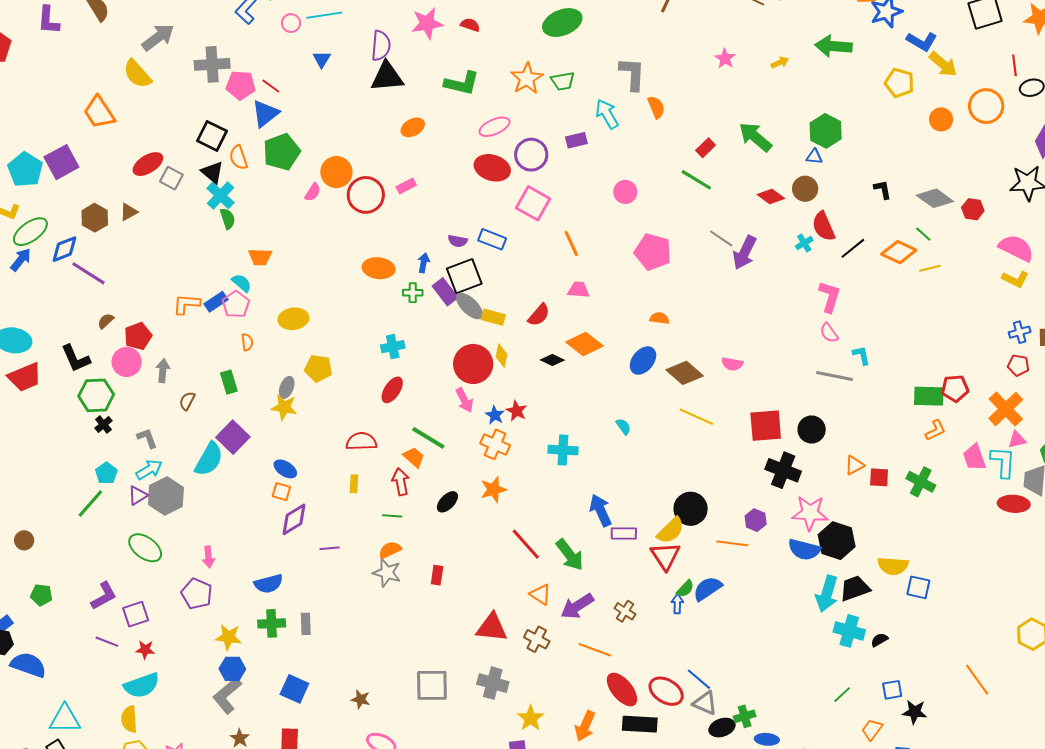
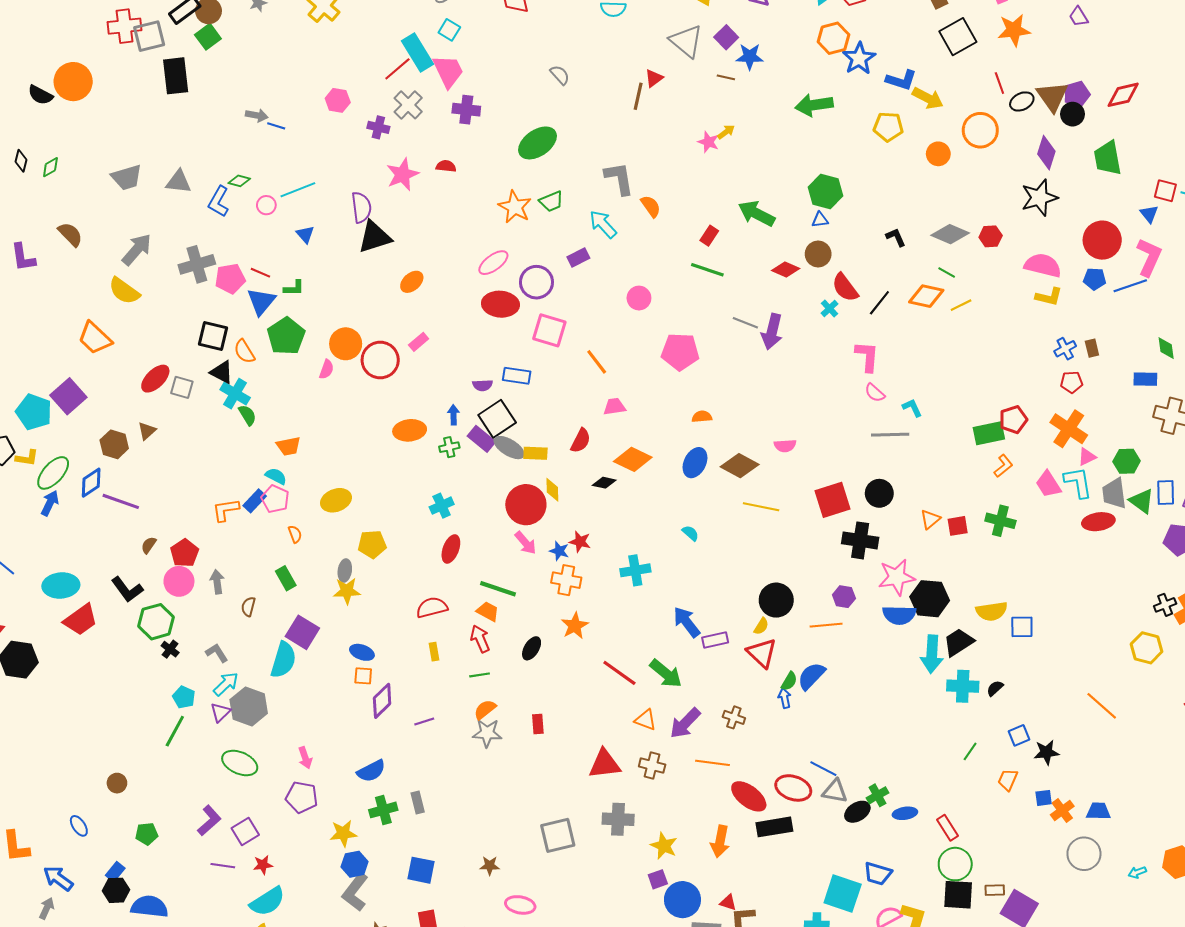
yellow arrow: (780, 63) -> (726, 132), moved
green L-shape: (462, 83) -> (294, 288), moved, size x0.6
yellow semicircle: (671, 530) -> (761, 626), size x0.6

